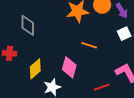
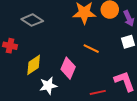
gray diamond: (28, 25) -> (32, 20), turned -65

